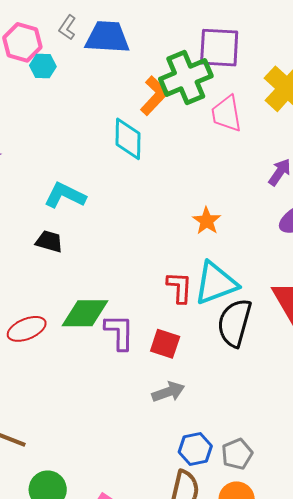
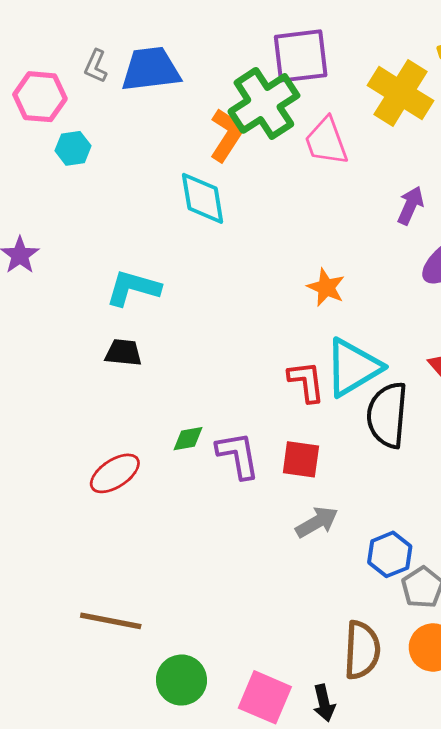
cyan hexagon: (43, 66) -> (73, 148), moved
green diamond: (85, 313) -> (188, 439), size x0.5
blue hexagon: (195, 449) -> (390, 554), moved

